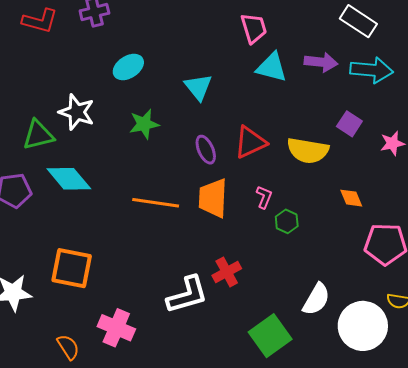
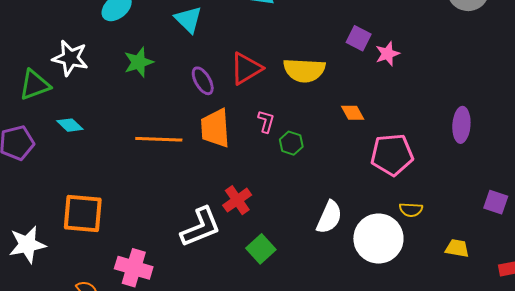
purple square: (349, 124) -> (359, 38), moved
cyan diamond: (69, 179) -> (70, 125), size x0.6
green square: (270, 336) -> (261, 249), moved, size x0.7

